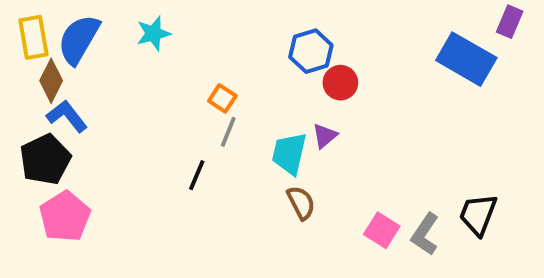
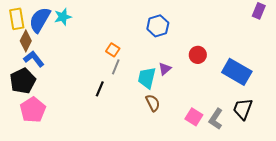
cyan star: (153, 33) -> (63, 17), moved
blue rectangle: (466, 59) -> (237, 72), moved
red circle: (340, 83) -> (198, 55), moved

